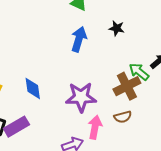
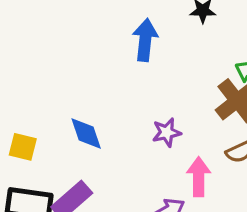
purple star: (81, 97) -> (167, 132), size x0.6

